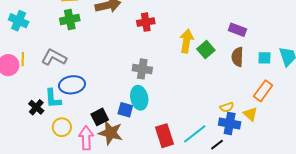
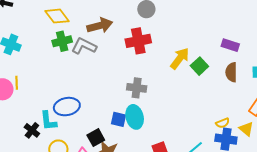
red cross: (146, 22) -> (138, 41), size x1.4
yellow arrow: (186, 41) -> (180, 58), turned 30
gray L-shape: (54, 57) -> (84, 46), moved
blue square: (125, 110) -> (118, 119), moved

